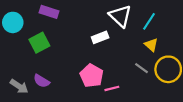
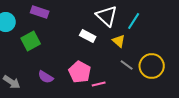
white rectangle: (100, 37) -> (88, 36), turned 49
yellow triangle: (151, 45) -> (119, 41), moved
purple semicircle: (42, 81) -> (46, 77), moved

